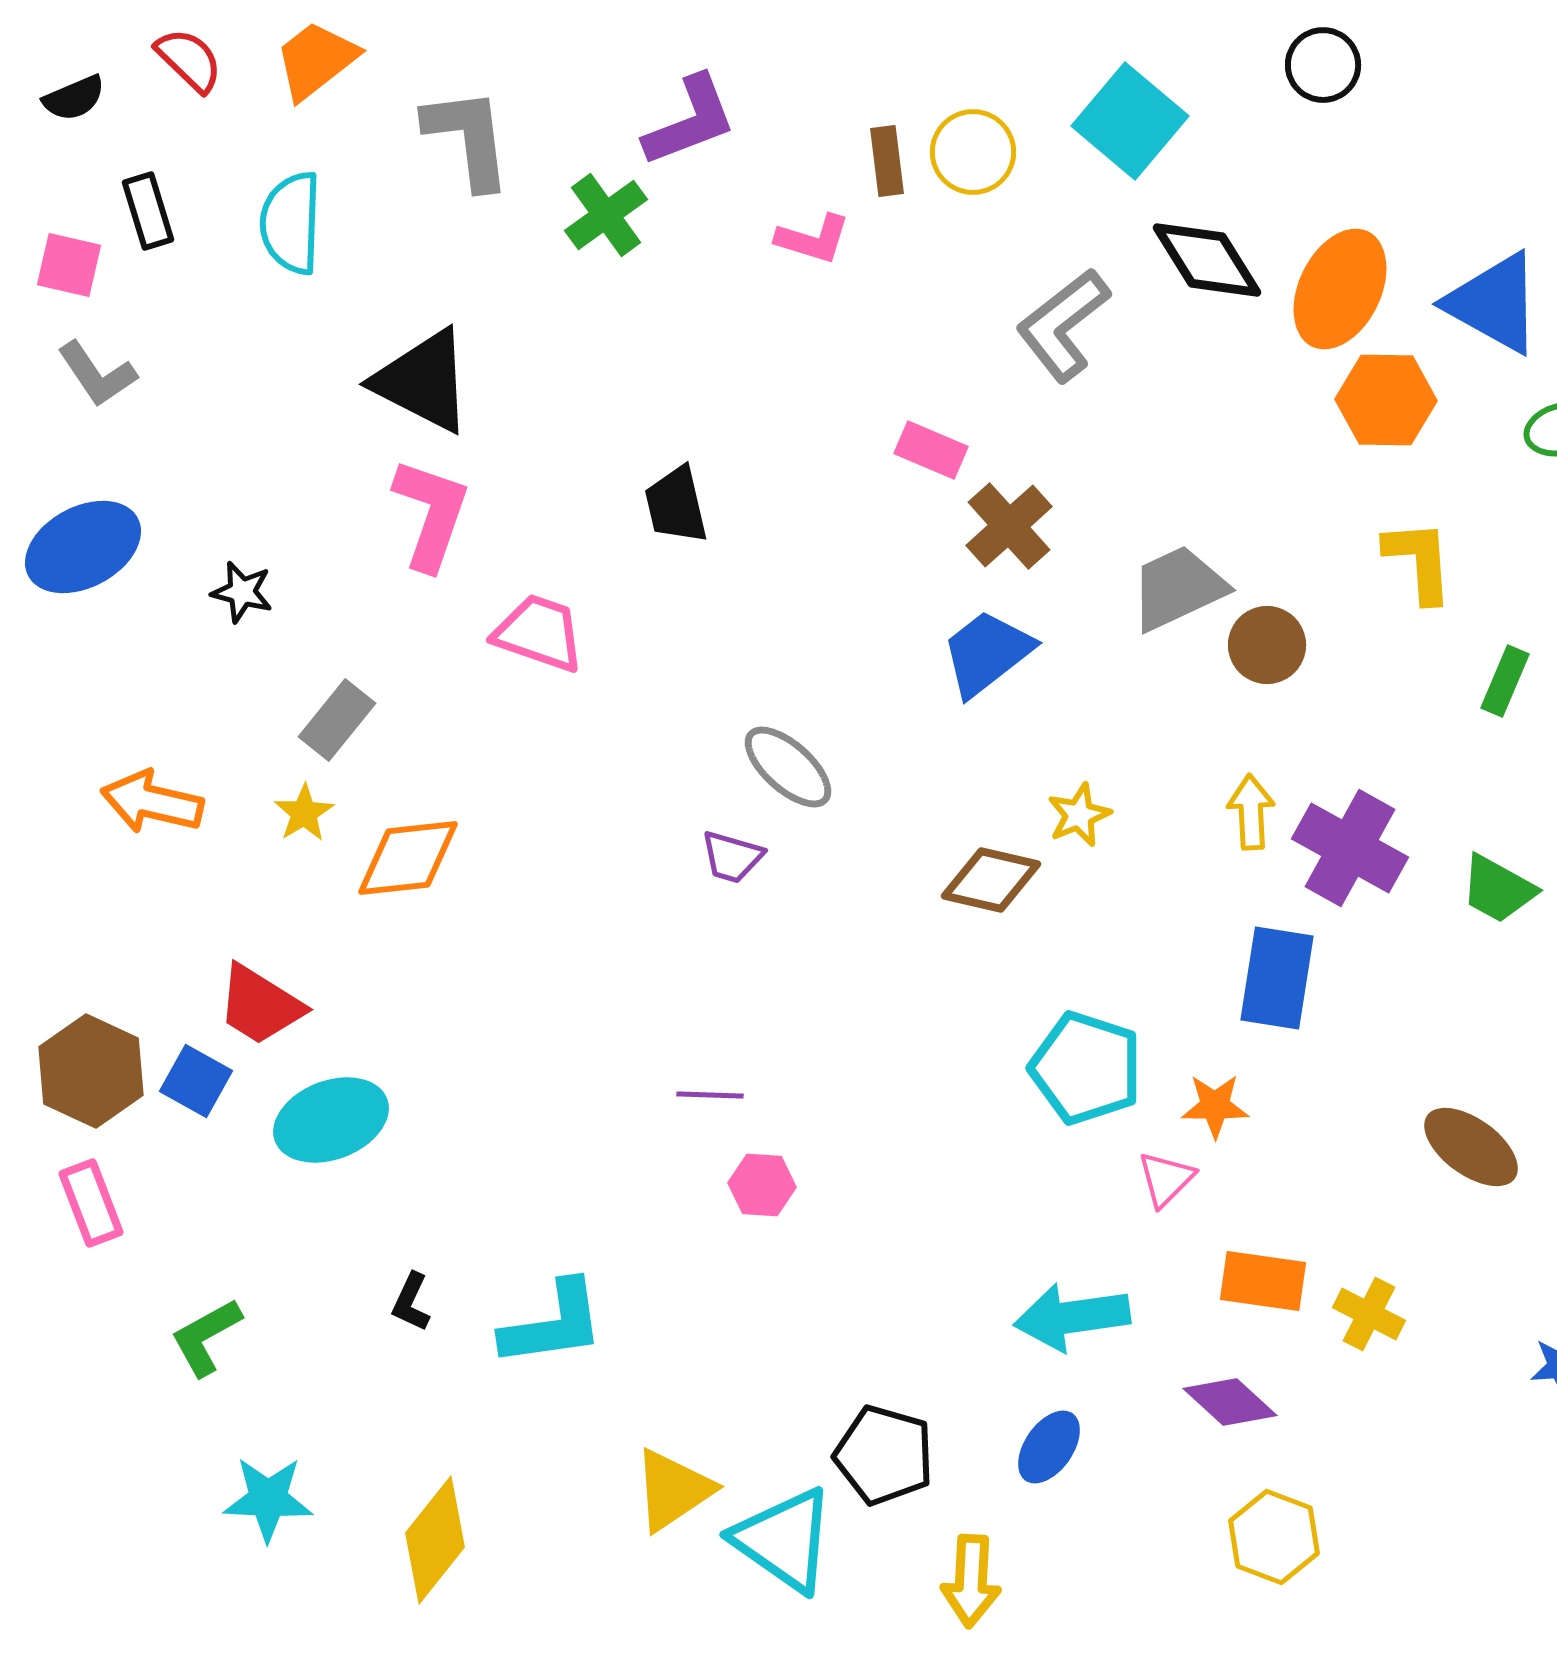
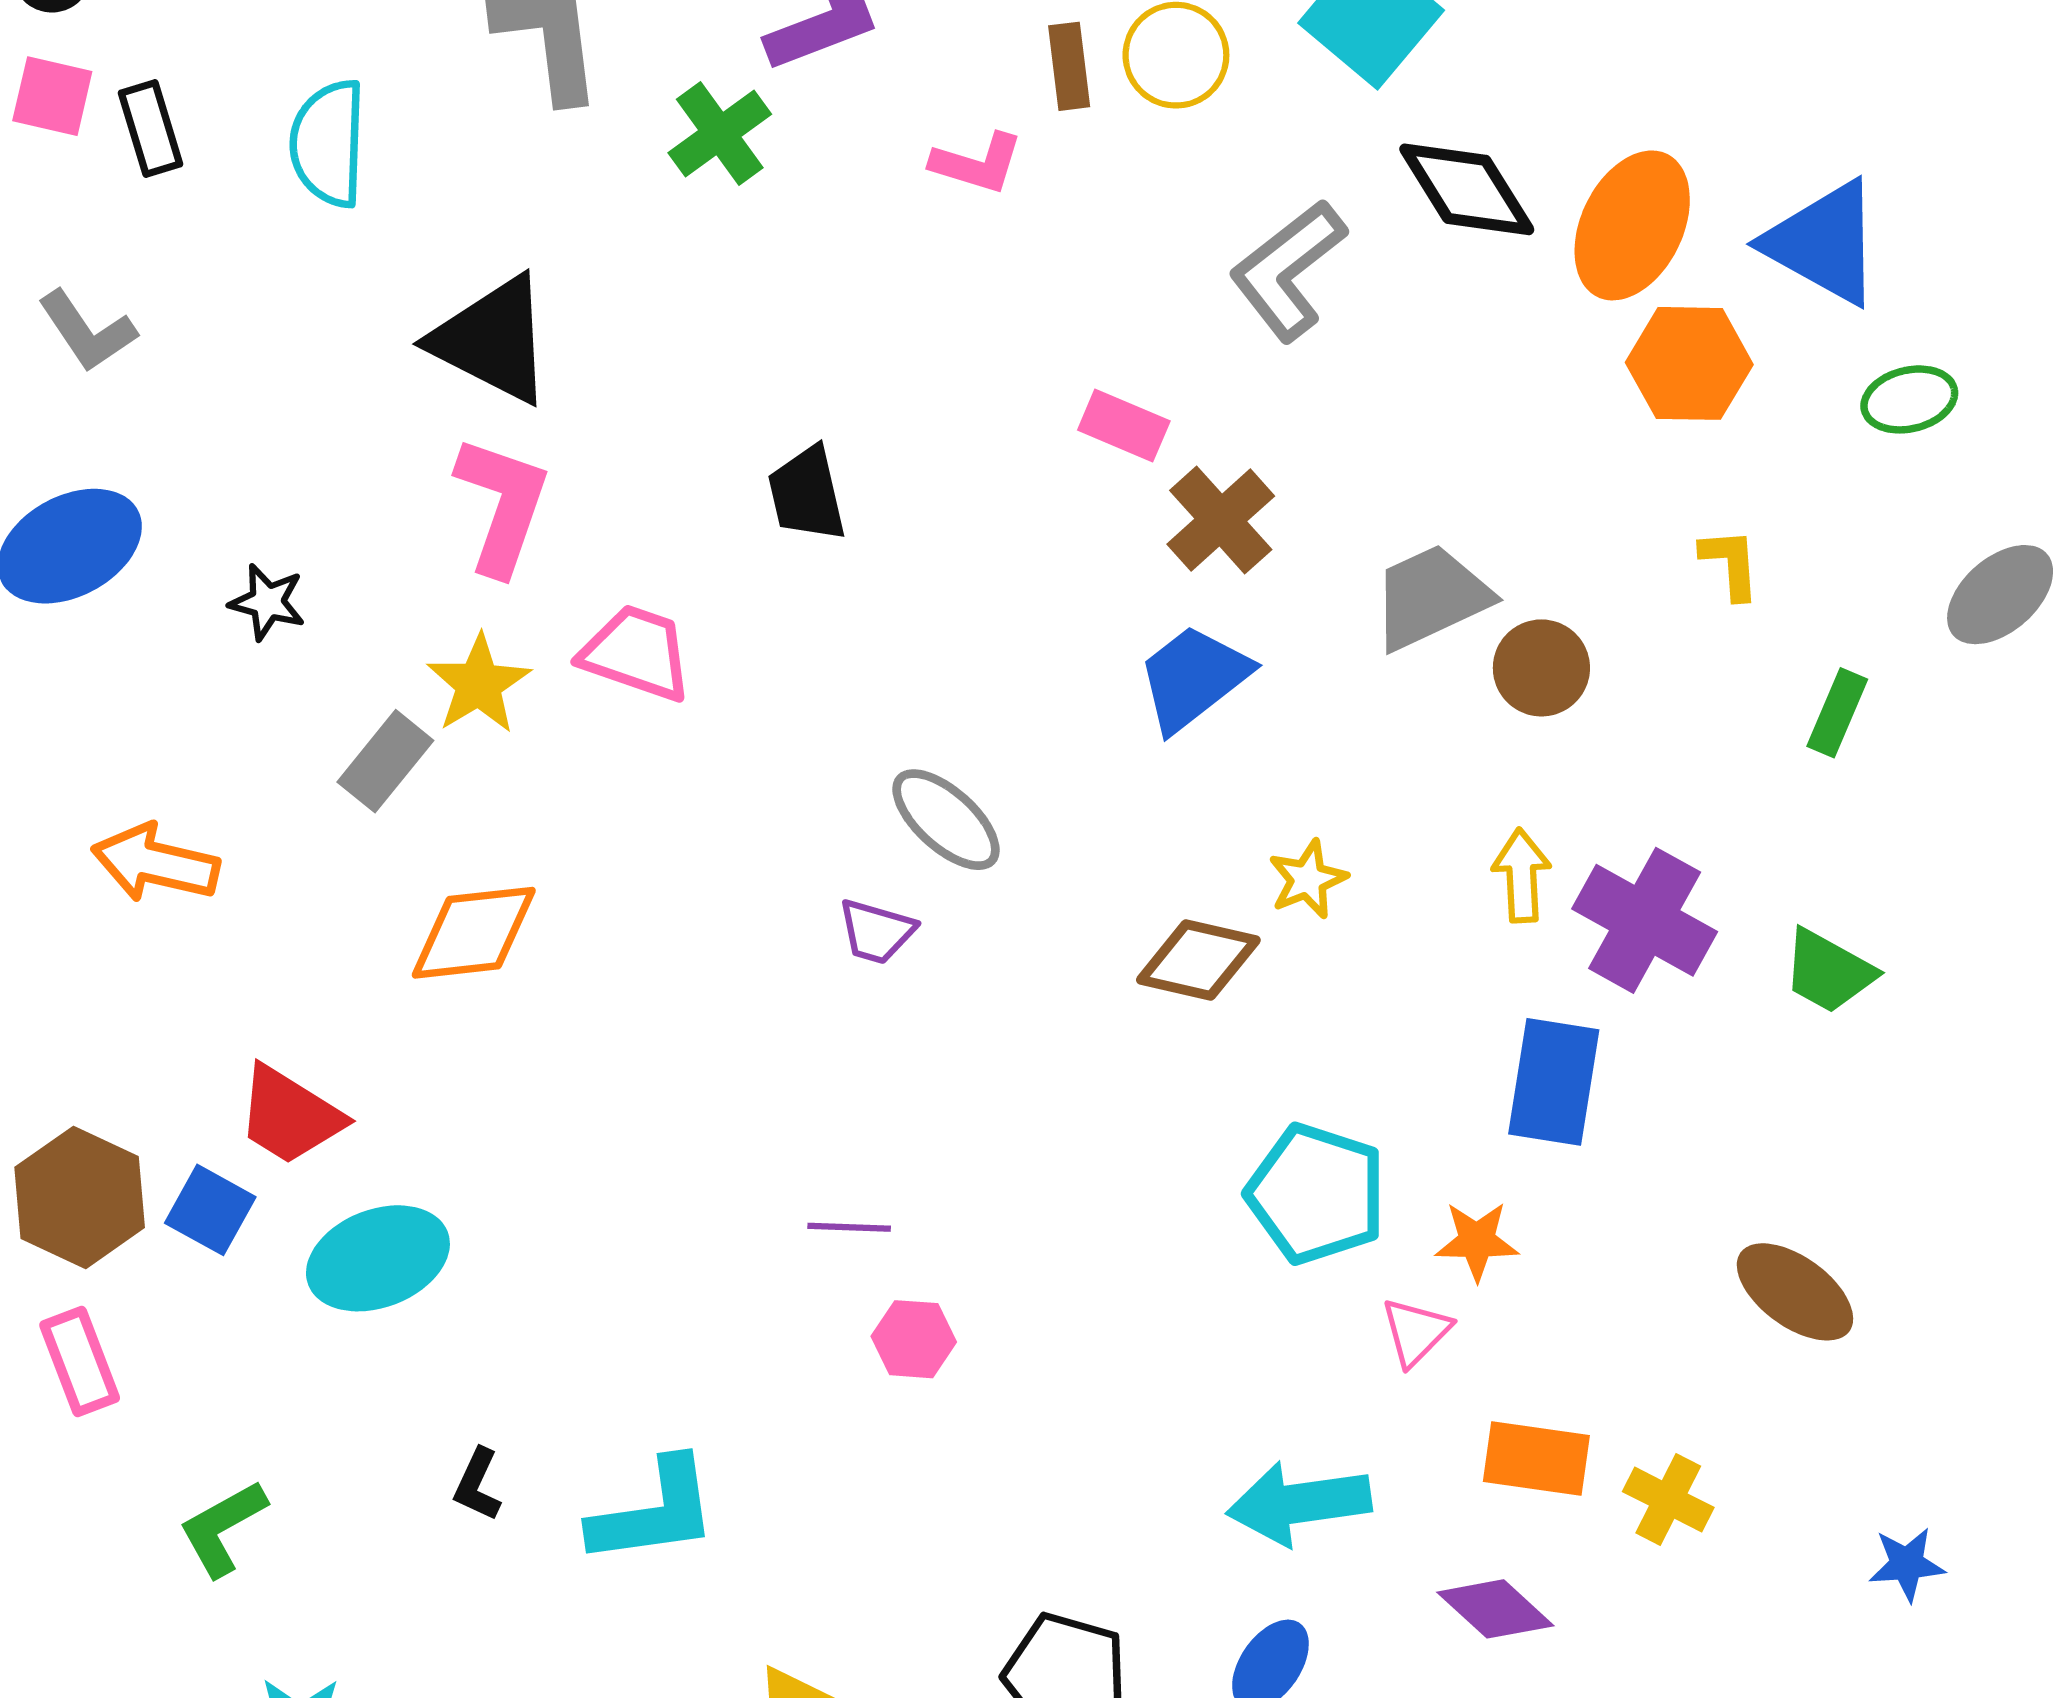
pink square: (69, 265) -> (52, 96), moved
yellow L-shape: (1419, 561) -> (1730, 564), size x0.7
yellow star: (304, 813) -> (479, 684), moved, size x1.4

